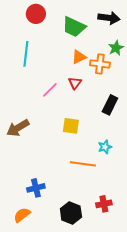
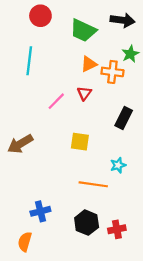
black hexagon: (71, 213) -> (87, 223), moved
orange semicircle: (22, 215) -> (25, 242), turned -36

